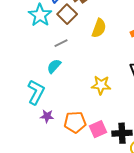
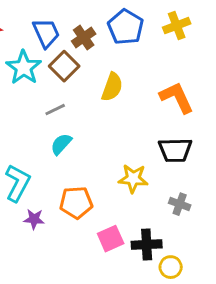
cyan semicircle: (54, 66) -> (61, 144), moved
yellow star: (101, 85) -> (133, 179), moved
orange pentagon: (75, 122) -> (76, 203), moved

